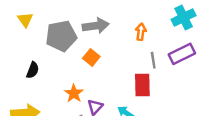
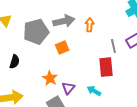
orange arrow: (141, 32) -> (90, 25), moved
orange square: (91, 57) -> (62, 47), turned 32

